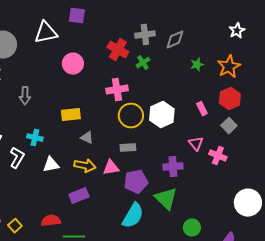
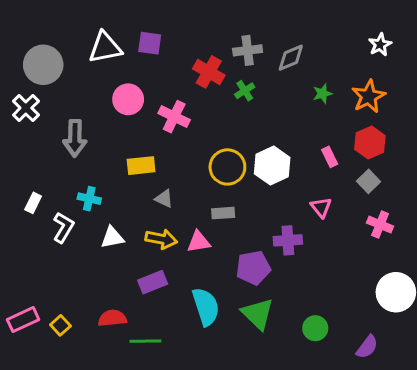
purple square: (77, 16) -> (150, 43), moved
pink circle: (73, 64) -> (128, 99), moved
pink cross: (117, 90) -> (174, 117), moved, turned 35
gray arrow: (25, 96) -> (75, 138), size x1.4
pink cross: (218, 156) -> (380, 225), moved
purple pentagon: (136, 182) -> (253, 268), moved
green triangle: (166, 199) -> (258, 314), moved
cyan semicircle: (133, 216) -> (206, 307), moved, turned -48

